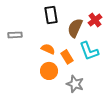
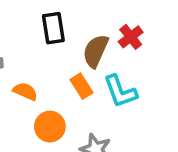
orange semicircle: (48, 49) -> (25, 91), moved
orange rectangle: (67, 57) -> (81, 86), moved

